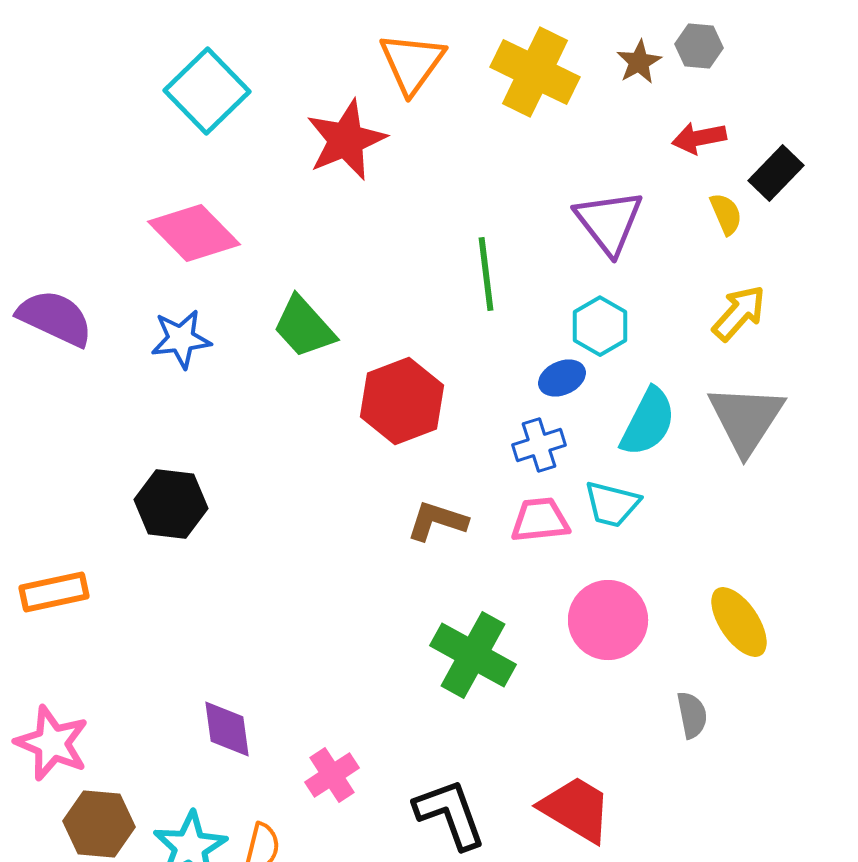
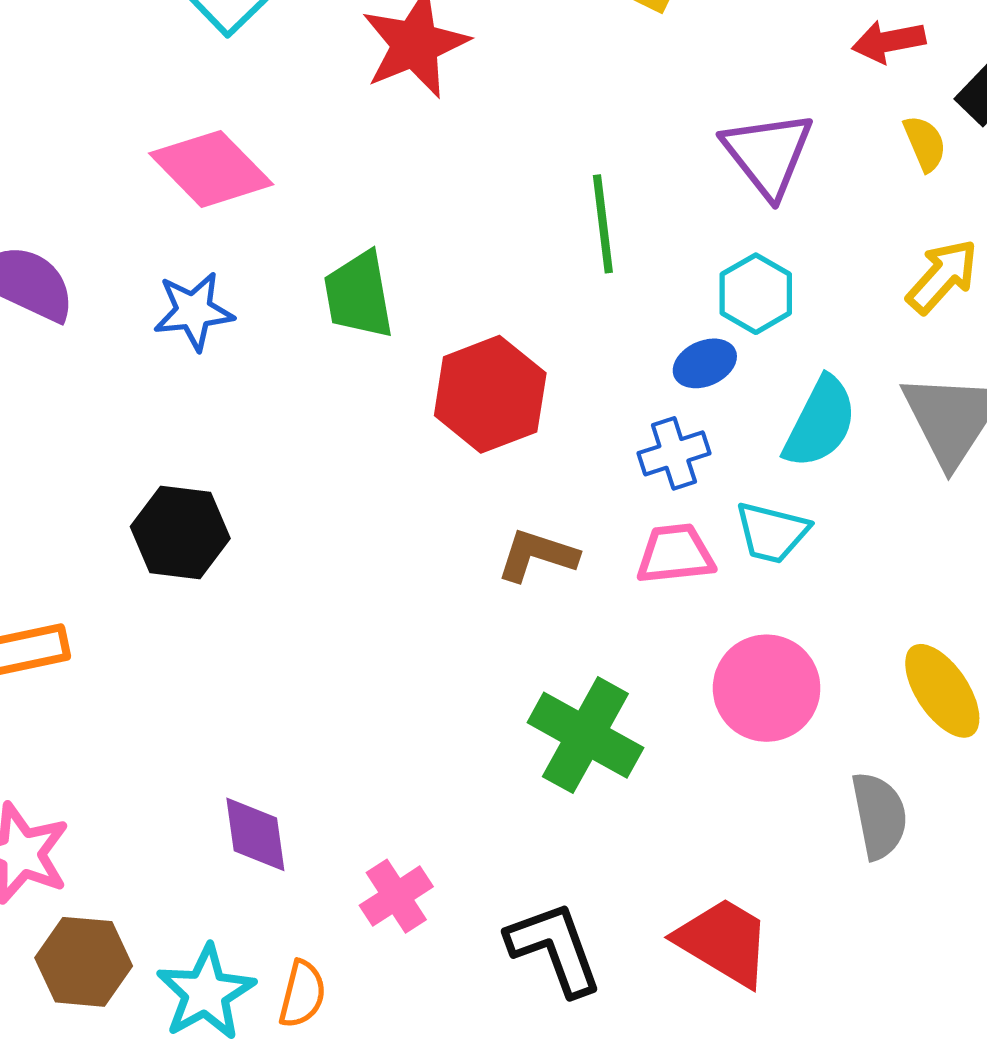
green trapezoid: (304, 327) -> (359, 295), turned 32
gray semicircle: (692, 715) -> (879, 816), size x1.4

